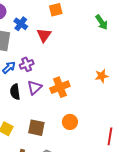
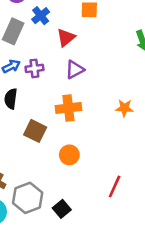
purple triangle: (35, 87) -> (75, 70), moved
brown square: (36, 128) -> (35, 131), moved

